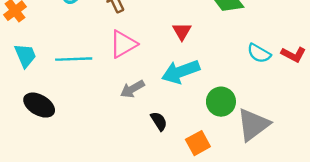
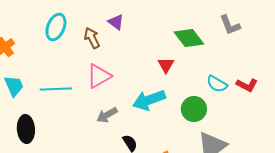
red triangle: (182, 31) -> (166, 65), moved
green circle: (221, 102) -> (194, 109), moved
black ellipse: (39, 105) -> (26, 129), turned 56

